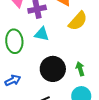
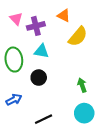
black circle: (53, 69) -> (39, 78), moved, size x0.6

